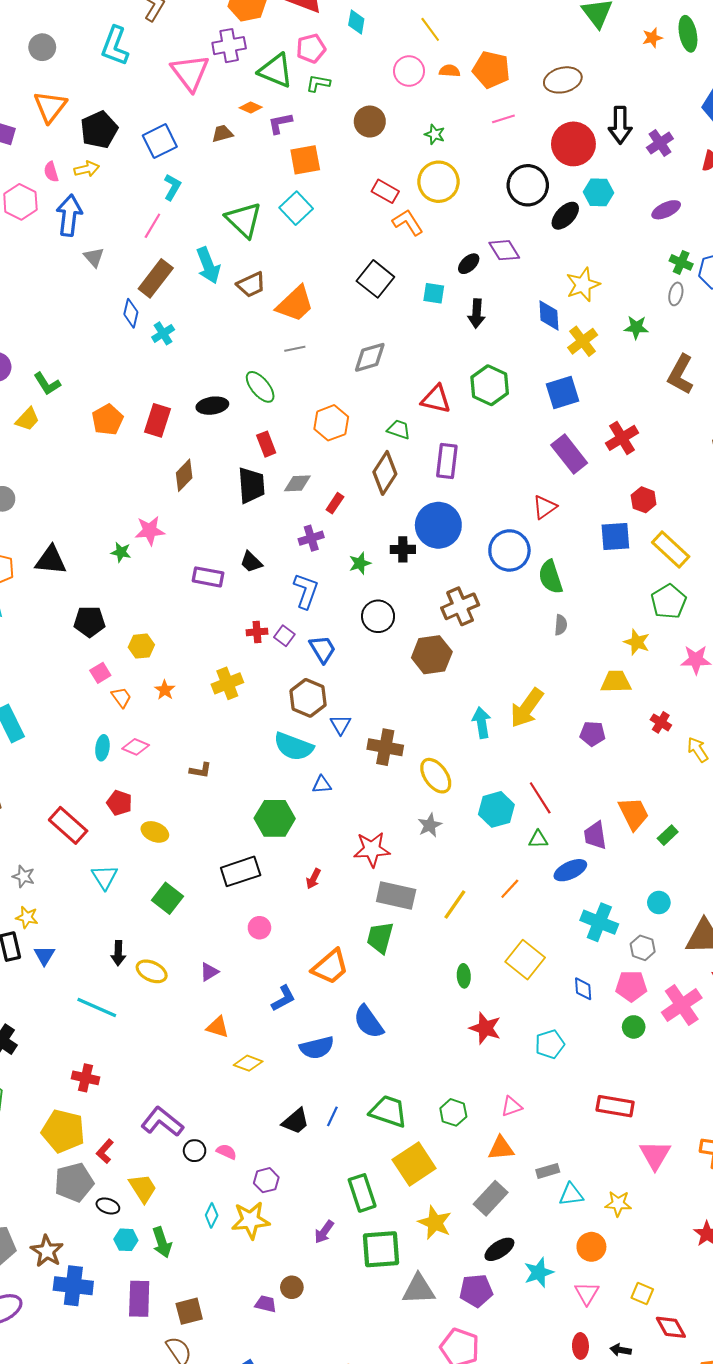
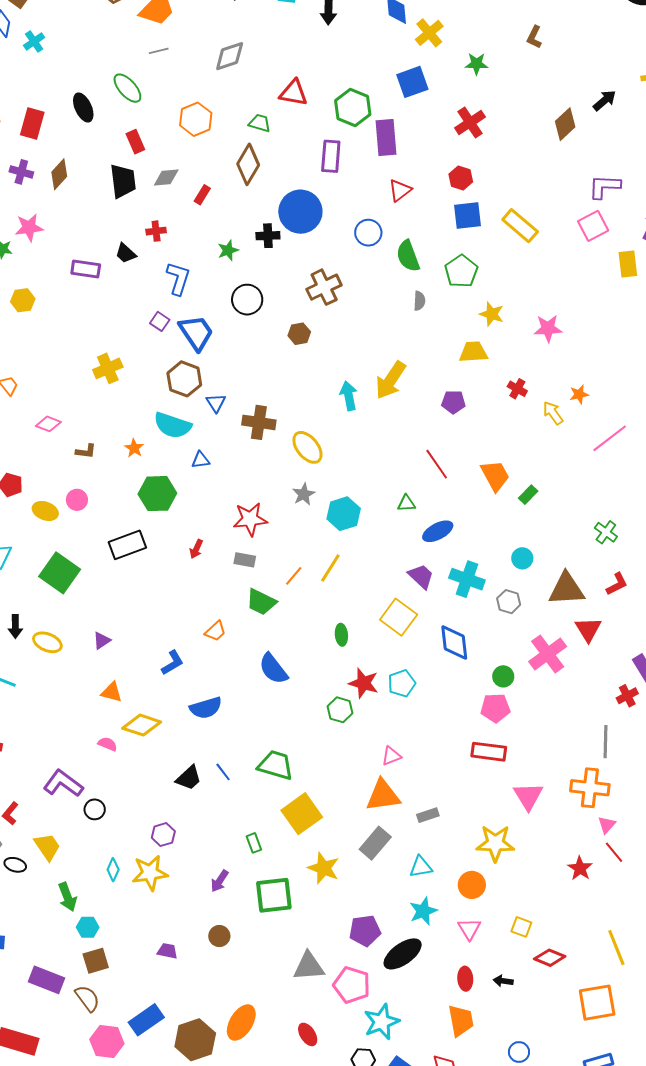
green star: (636, 327) -> (477, 64), moved
brown L-shape: (681, 374) -> (534, 37), moved, size x0.6
green hexagon: (490, 385) -> (353, 107), moved
black ellipse: (212, 406) -> (83, 108), turned 76
purple rectangle: (569, 454) -> (386, 138), moved, turned 36
purple rectangle: (447, 461) -> (331, 156), moved
red hexagon: (644, 500) -> (461, 178), moved
purple cross: (311, 538) -> (21, 172), moved, turned 35
blue circle: (509, 550) -> (368, 233), size x0.7
green pentagon: (669, 602) -> (461, 271), moved
red cross: (257, 632) -> (156, 231), moved
yellow hexagon: (141, 646) -> (23, 300), moved
blue trapezoid: (322, 649) -> (196, 333), size x1.4
brown hexagon: (432, 655) -> (299, 334), size x0.6
orange star: (165, 690) -> (134, 448), moved
pink diamond: (136, 747) -> (48, 424), moved
red line: (540, 798) -> (437, 464), moved
cyan hexagon: (496, 809) -> (344, 514), moved
purple trapezoid: (595, 835) -> (421, 576), moved, turned 144
orange line: (510, 889) -> (294, 576), moved
gray rectangle: (396, 895) -> (245, 560), moved, size x0.6
green square: (167, 898) -> (60, 573), size x1.4
pink circle: (259, 928) -> (77, 500), moved
green trapezoid: (380, 938) -> (261, 602), turned -76
orange trapezoid: (330, 967) -> (215, 631), size x0.6
pink pentagon: (631, 986) -> (495, 708), moved
blue diamond: (583, 989) -> (454, 642), size x1.6
blue semicircle: (368, 1022) -> (273, 669), moved
cyan pentagon: (550, 1044) -> (402, 683), moved
yellow diamond: (248, 1063) -> (142, 725), size x1.4
green hexagon: (453, 1112) -> (340, 710), moved
blue line: (332, 1116) -> (223, 772), turned -60
orange triangle: (501, 1148) -> (383, 795), size x1.4
pink semicircle: (226, 1152) -> (108, 744), moved
green rectangle: (362, 1193) -> (254, 843), size x0.6
cyan triangle: (571, 1195) -> (421, 867), moved
yellow star: (618, 1204) -> (495, 843), size x1.5
cyan hexagon: (126, 1240) -> (88, 927), moved
black ellipse: (499, 1249) -> (403, 954), moved, size x1.4
brown circle: (292, 1287) -> (219, 936), moved
gray triangle: (419, 1289) -> (309, 966), moved
purple rectangle: (139, 1299) -> (46, 980), moved, turned -68
red diamond: (671, 1327) -> (550, 958), turned -36

